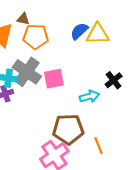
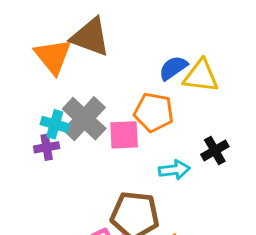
brown triangle: (23, 19) -> (90, 37), size x2.0
orange pentagon: (36, 37) -> (154, 112), moved

